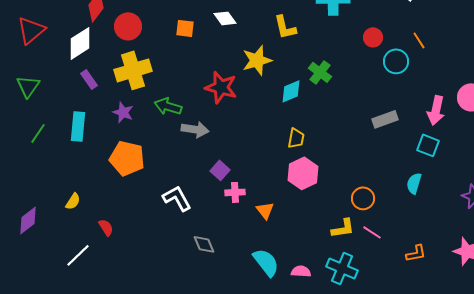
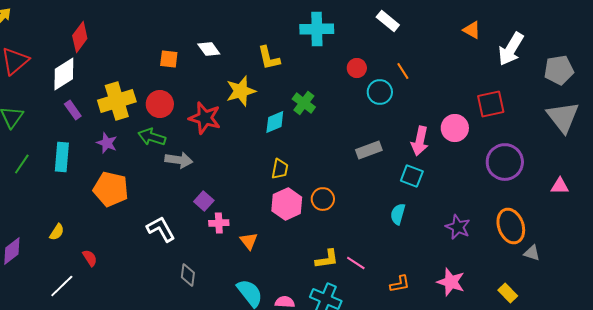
red circle: (128, 26) -> (160, 104), moved
orange circle: (363, 198) -> (323, 199), moved
gray diamond: (204, 244) -> (188, 275), turned 30

